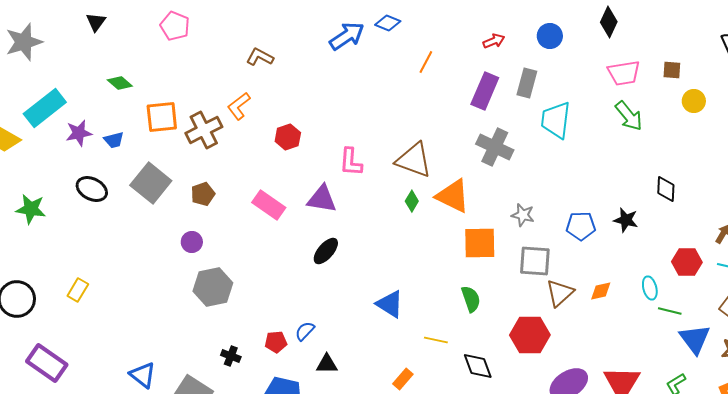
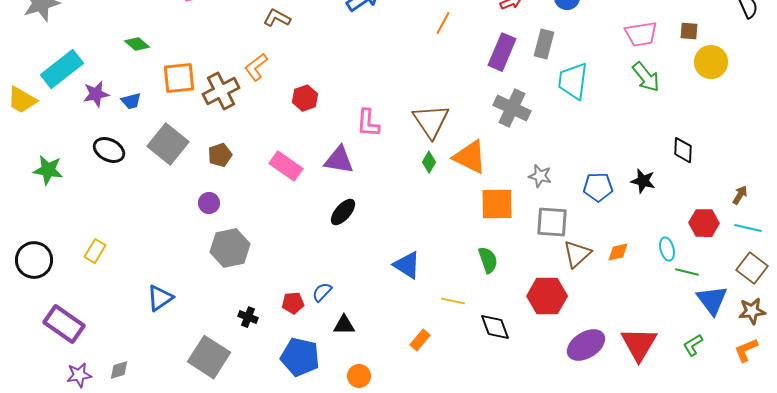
yellow circle: (694, 101) -> (711, 62), size x1.4
brown triangle: (414, 160) -> (431, 121), turned 36
blue triangle: (143, 375) -> (160, 298), moved, turned 48

